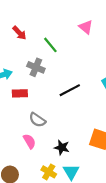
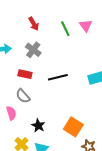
red arrow: (19, 33) -> (34, 24), moved
green line: (50, 45) -> (65, 29), moved
red rectangle: (20, 93) -> (25, 74), moved

